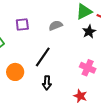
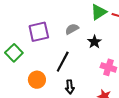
purple square: (22, 25) -> (39, 32), size x1.5
black star: (89, 32) -> (94, 42), moved

